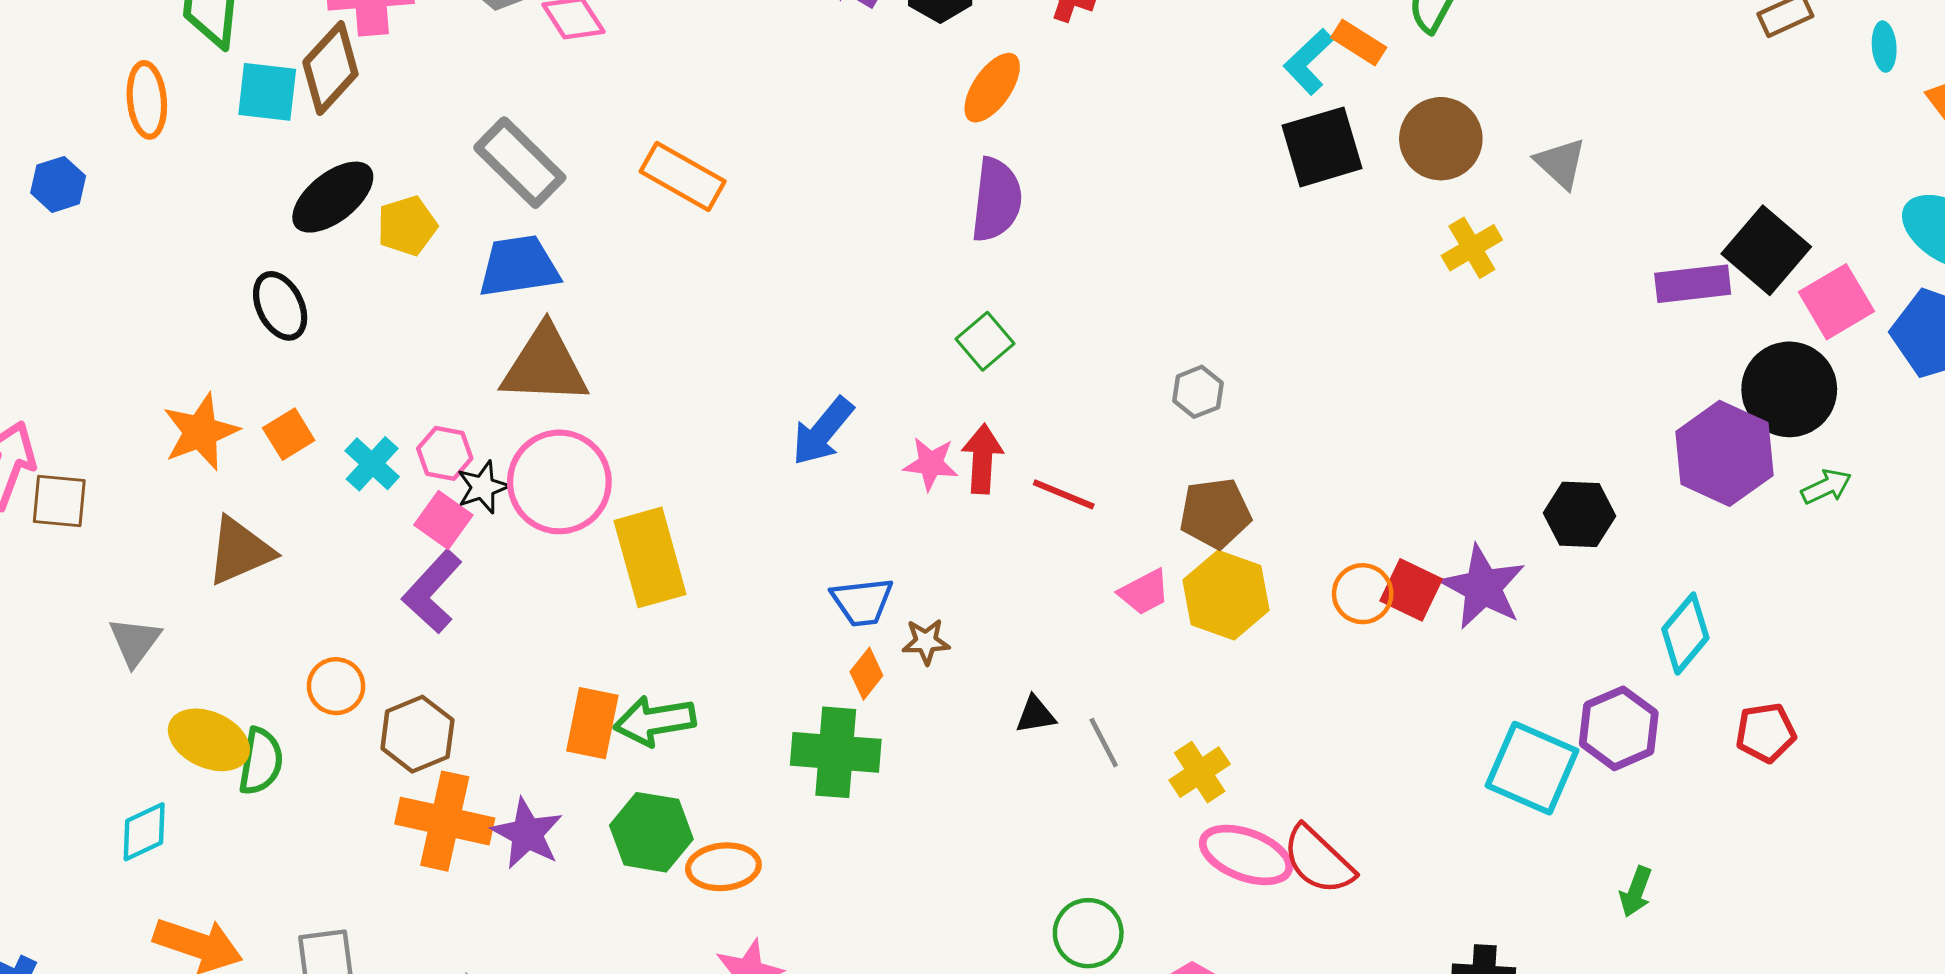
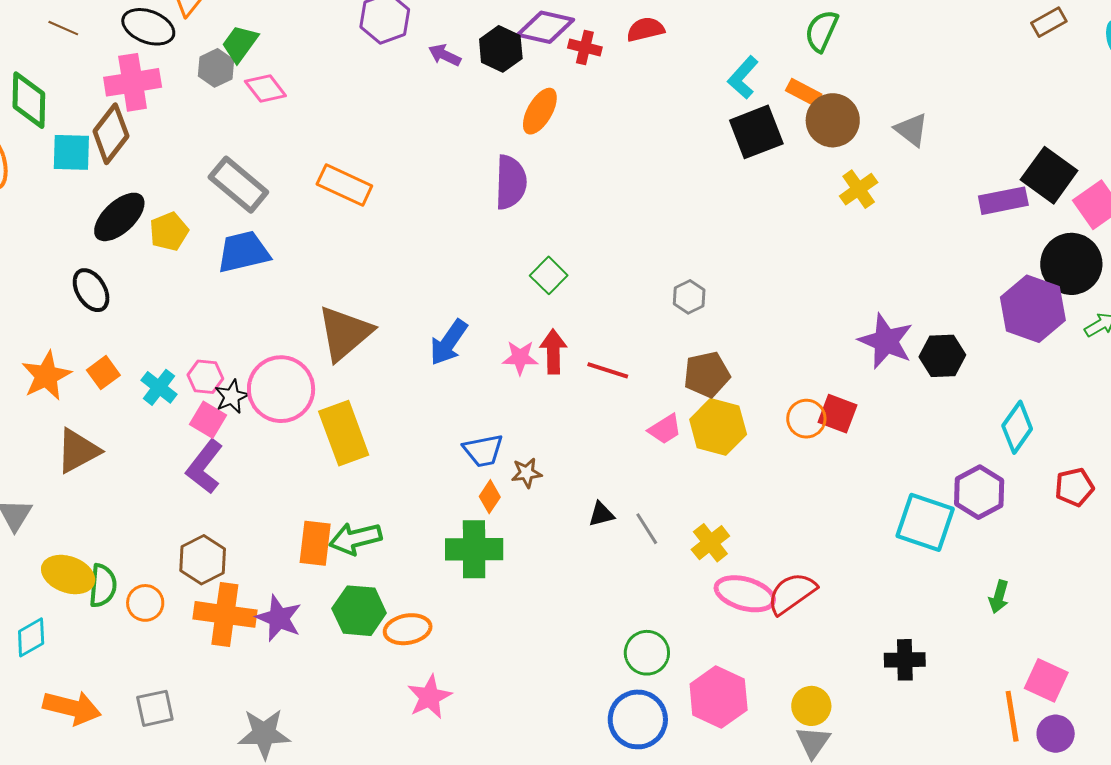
orange rectangle: (1359, 43) -> (804, 92), moved
purple semicircle: (996, 200) -> (511, 182), moved
brown triangle: (545, 366) -> (345, 333), moved, turned -38
purple star: (1483, 587) -> (886, 341), moved
orange circle: (336, 686) -> (145, 603), moved
red semicircle: (1318, 860) -> (792, 593), turned 106

